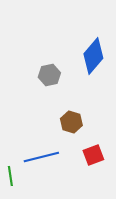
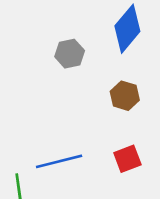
brown hexagon: (71, 122) -> (125, 96), moved

